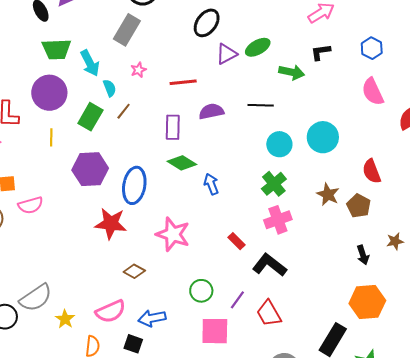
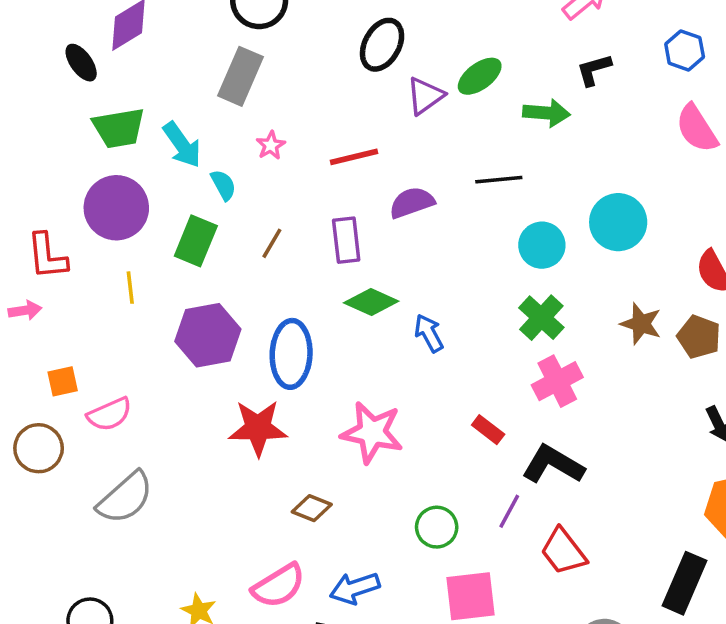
brown line: (124, 111) -> (272, 243), moved
gray semicircle: (36, 298) -> (125, 498), moved
purple line: (237, 300) -> (509, 511), moved

